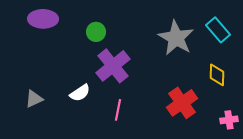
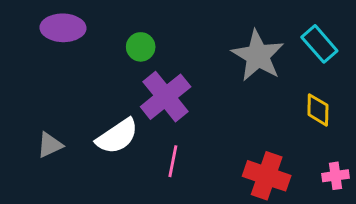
white semicircle: (80, 93) -> (117, 136), size x1.4
red cross: (182, 103) -> (267, 176), moved, turned -36

